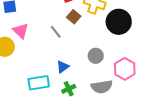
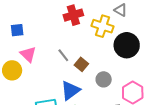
brown square: (74, 17) -> (81, 64), moved
blue triangle: (63, 67) -> (70, 90), size x1.5

